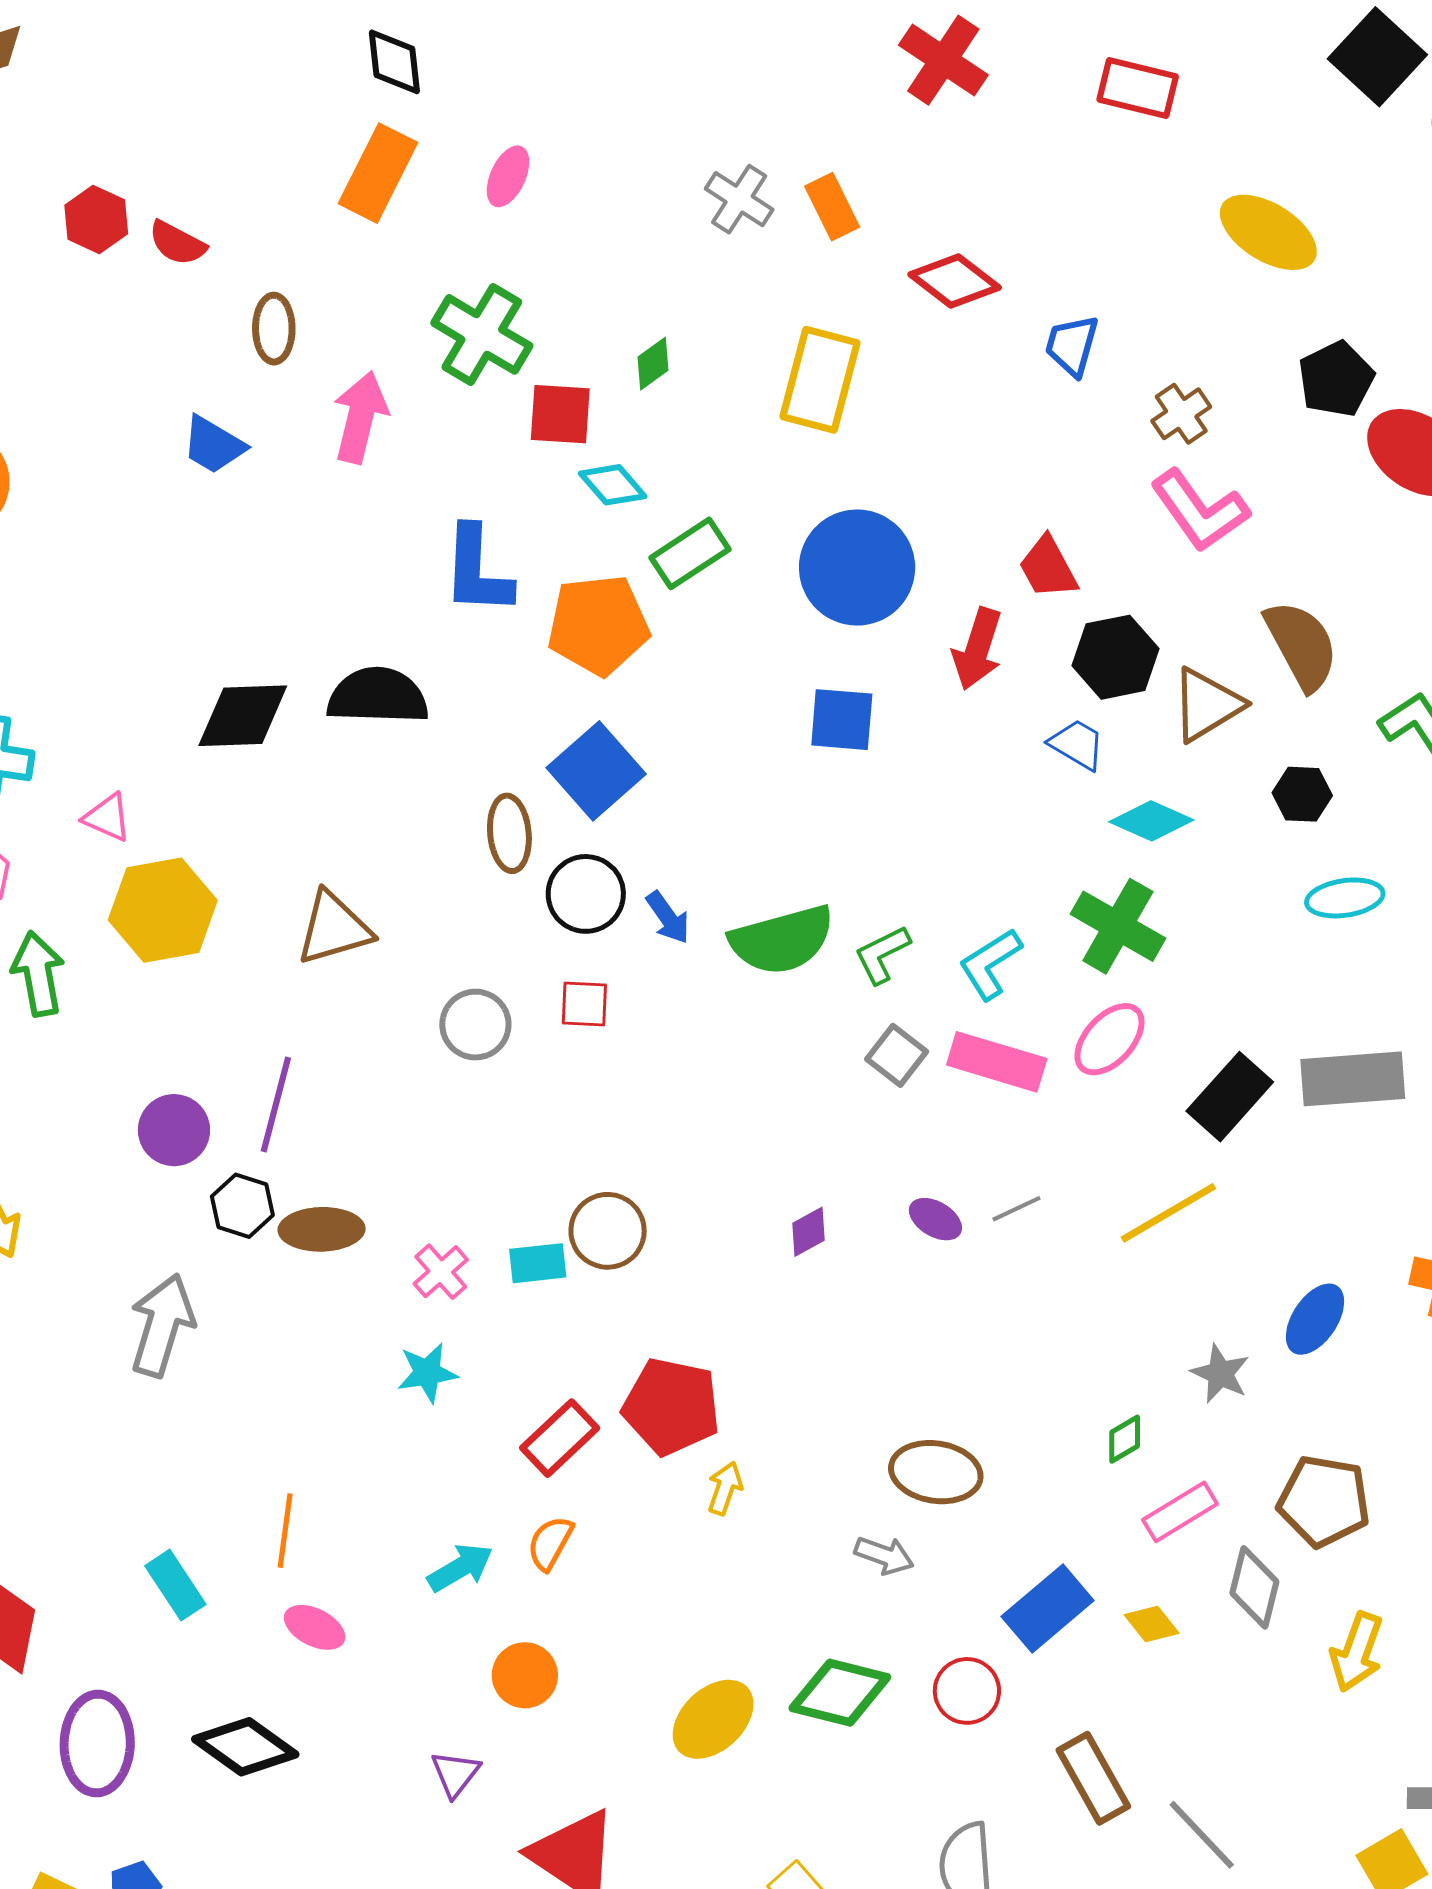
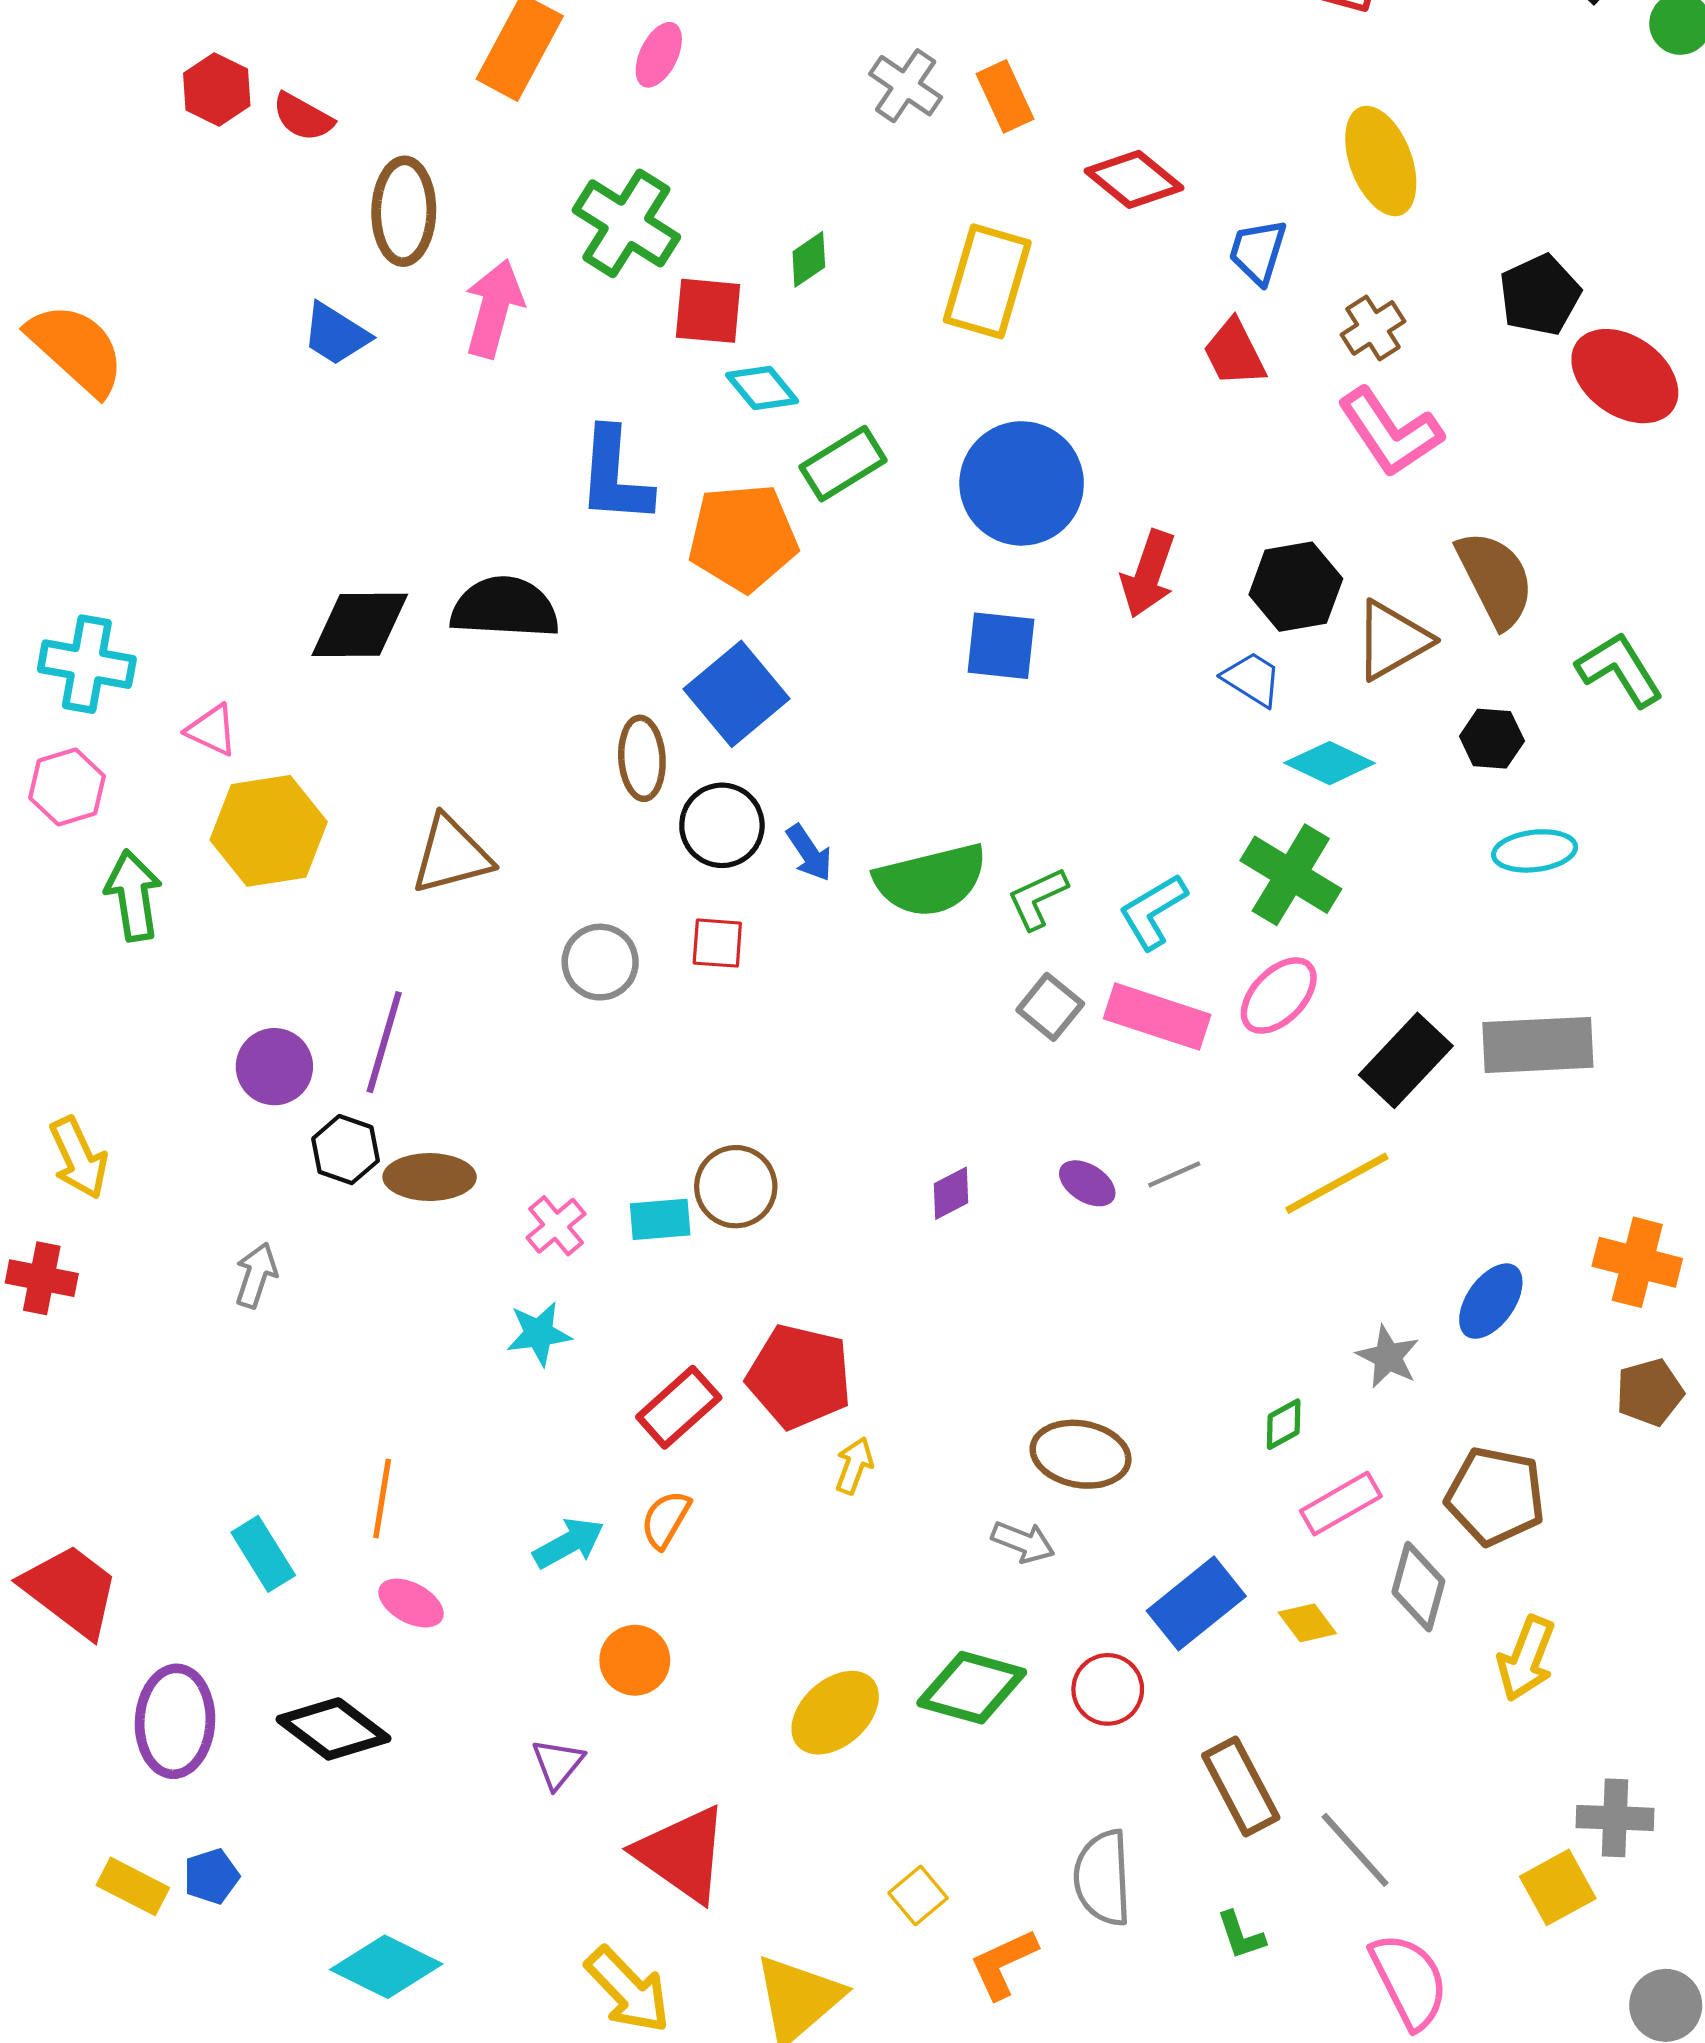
yellow ellipse: (1268, 232) -> (1381, 161), moved, turned 36
brown ellipse: (274, 329) -> (404, 211), size x1.4
red trapezoid: (1048, 568) -> (1234, 353), moved
gray arrow: (162, 1325) -> (256, 1275), size x0.6

